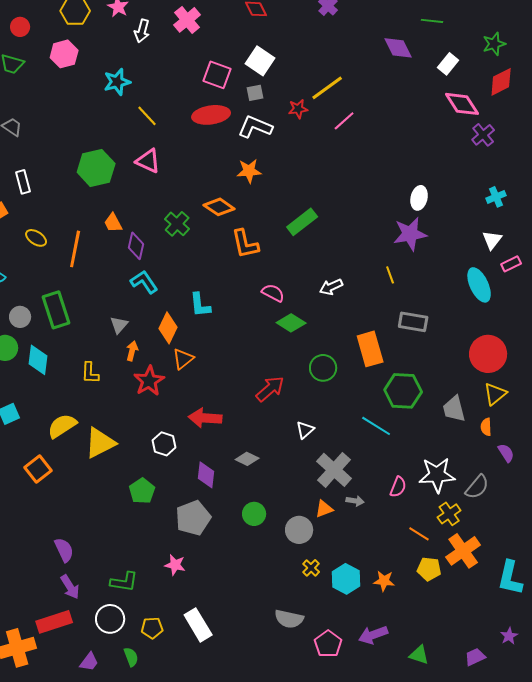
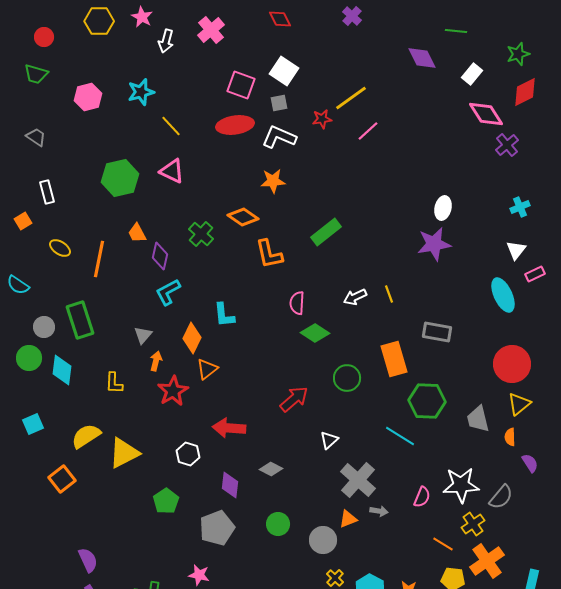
pink hexagon: (64, 54) -> (88, 97), moved
yellow line: (390, 275) -> (389, 294), moved
cyan L-shape: (144, 282) -> (168, 292), turned -84
pink semicircle: (273, 293) -> (297, 303), turned -115

